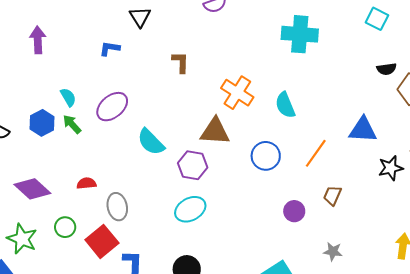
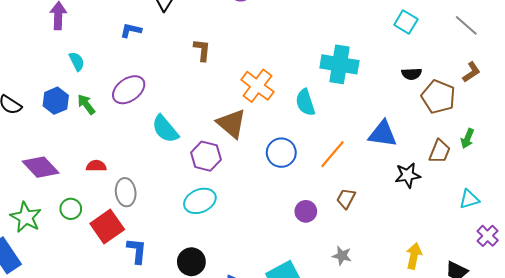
cyan cross: (300, 34) -> (339, 64), moved
cyan semicircle: (68, 97) -> (77, 61), moved
brown triangle: (215, 131) -> (231, 124), turned 32

